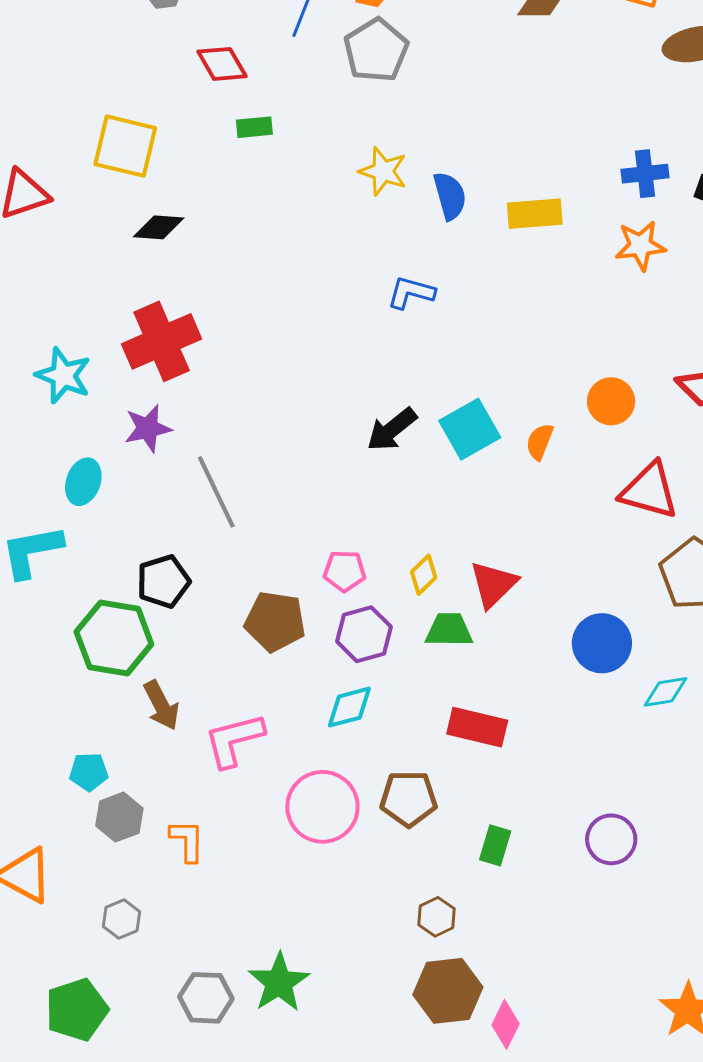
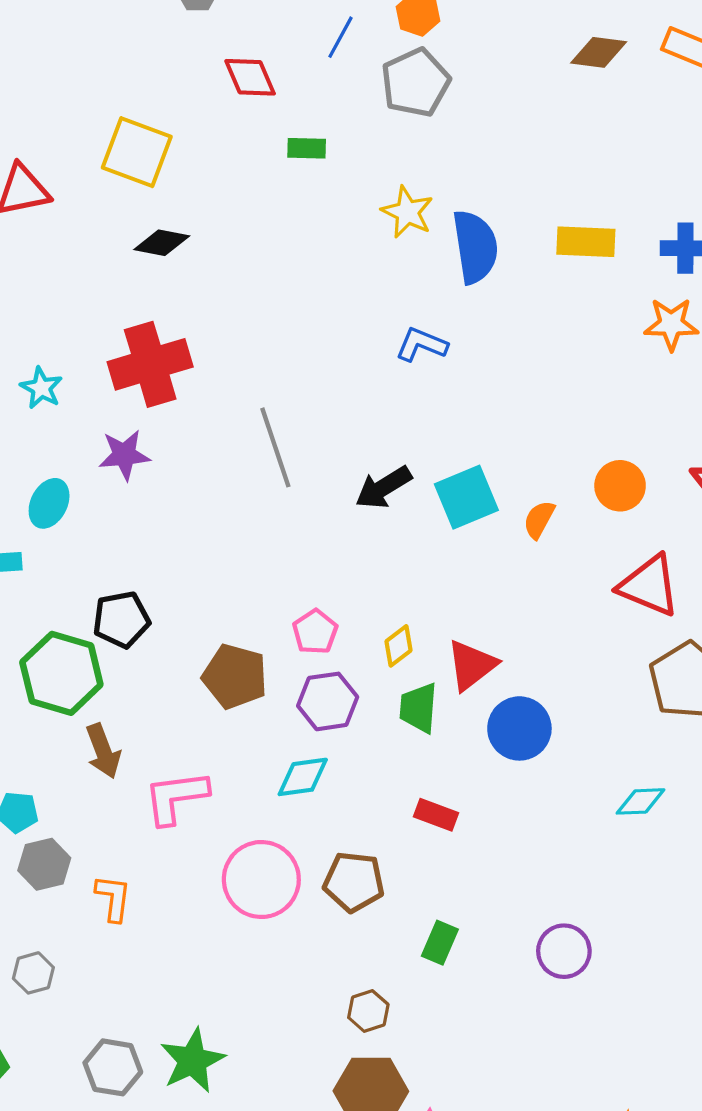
green rectangle: (254, 127) -> (307, 148), moved
blue semicircle: (450, 196) -> (475, 247), size x1.4
yellow rectangle: (535, 214) -> (586, 242), moved
cyan star: (63, 376) -> (41, 388), size x0.7
gray line: (216, 492) -> (275, 447), moved
pink pentagon: (345, 571) -> (315, 632), turned 30
green trapezoid: (449, 630) -> (419, 708), turned -93
blue circle: (602, 643) -> (519, 728), moved
red rectangle: (477, 727) -> (436, 815), size x0.7

